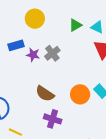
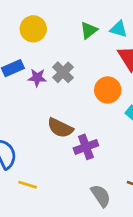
orange circle: (80, 94) -> (108, 90), moved
purple cross: (53, 119) -> (86, 147), moved, turned -30

